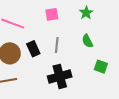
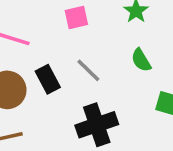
gray line: (57, 45) -> (88, 70), turned -49

